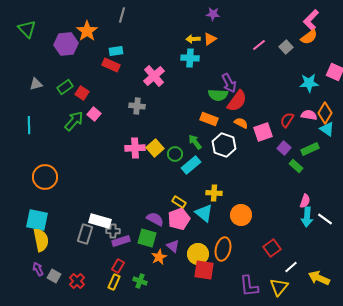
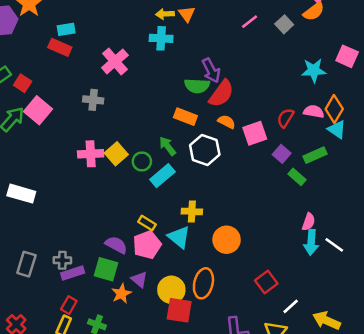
orange triangle: (210, 39) -> (187, 14), turned -32
pink square: (94, 114) -> (38, 110), size x1.5
white rectangle: (100, 221) -> (21, 194), moved

